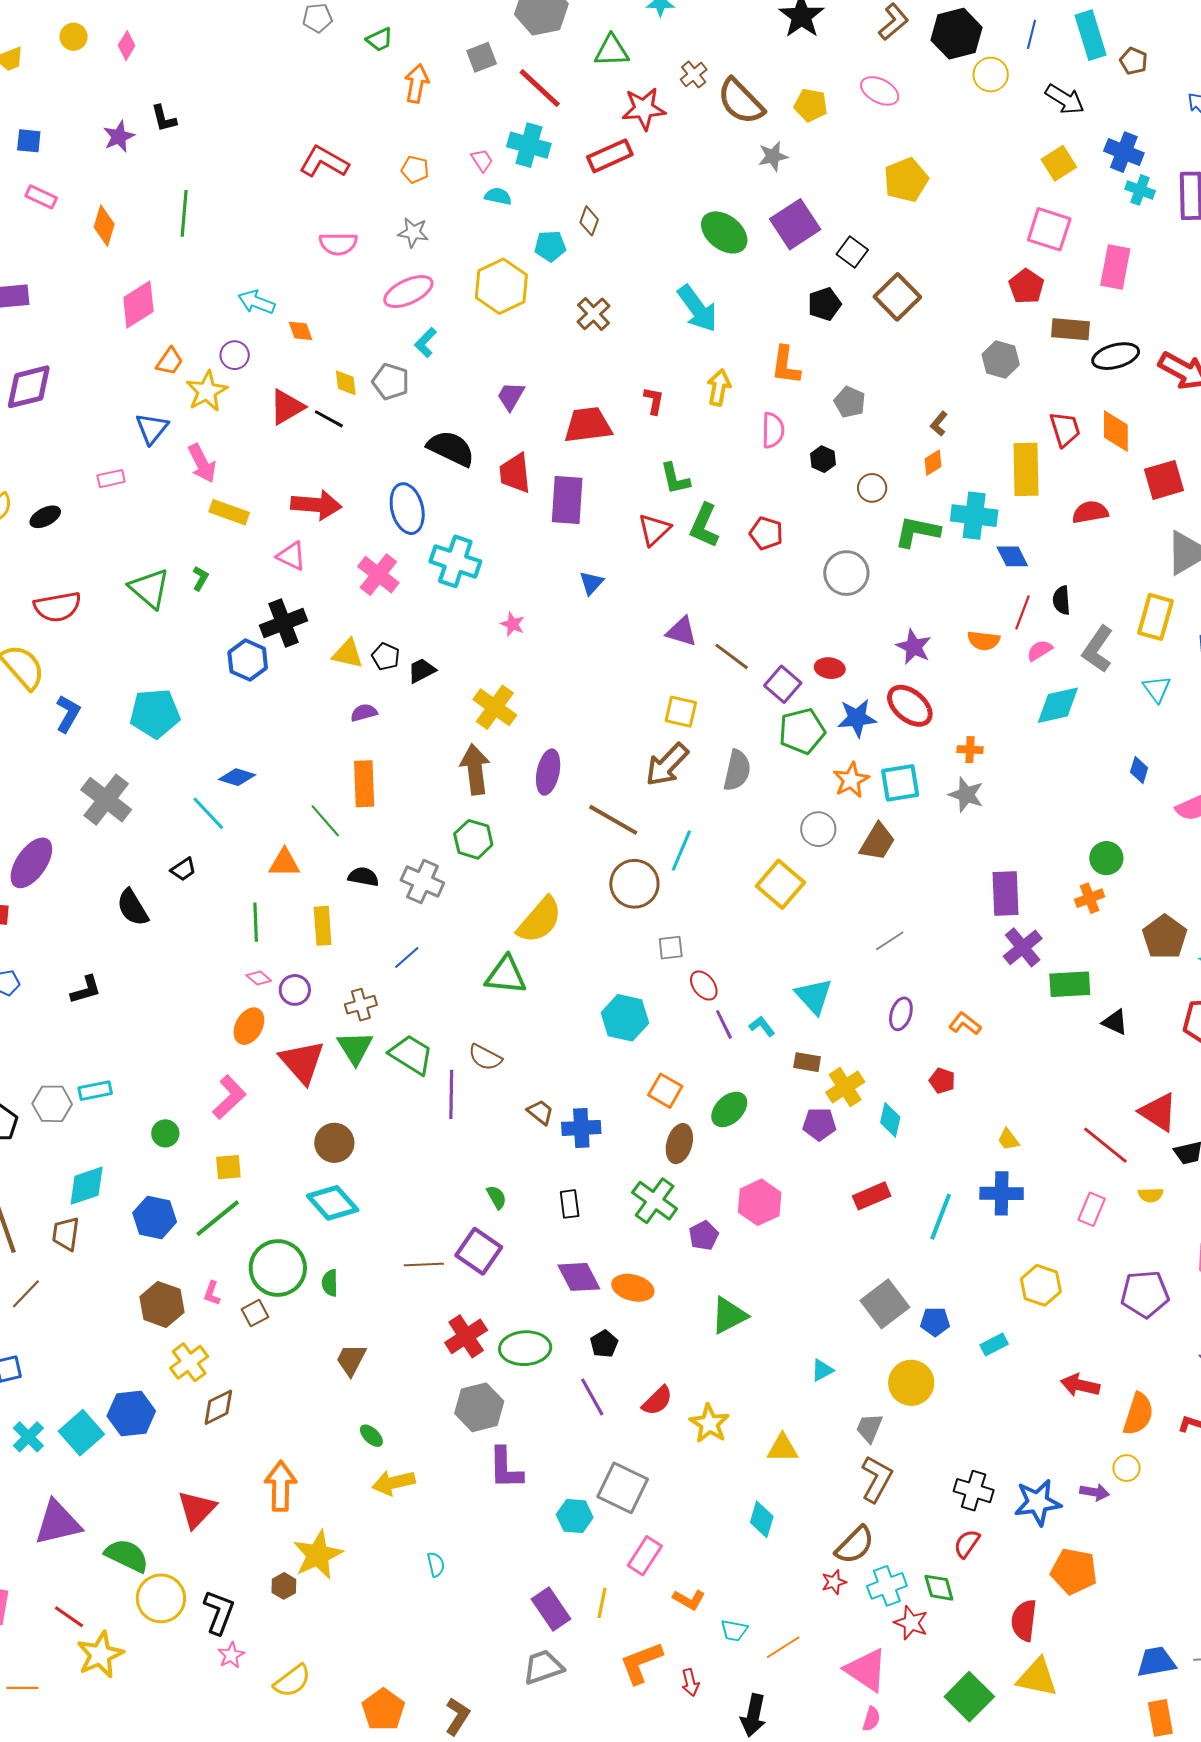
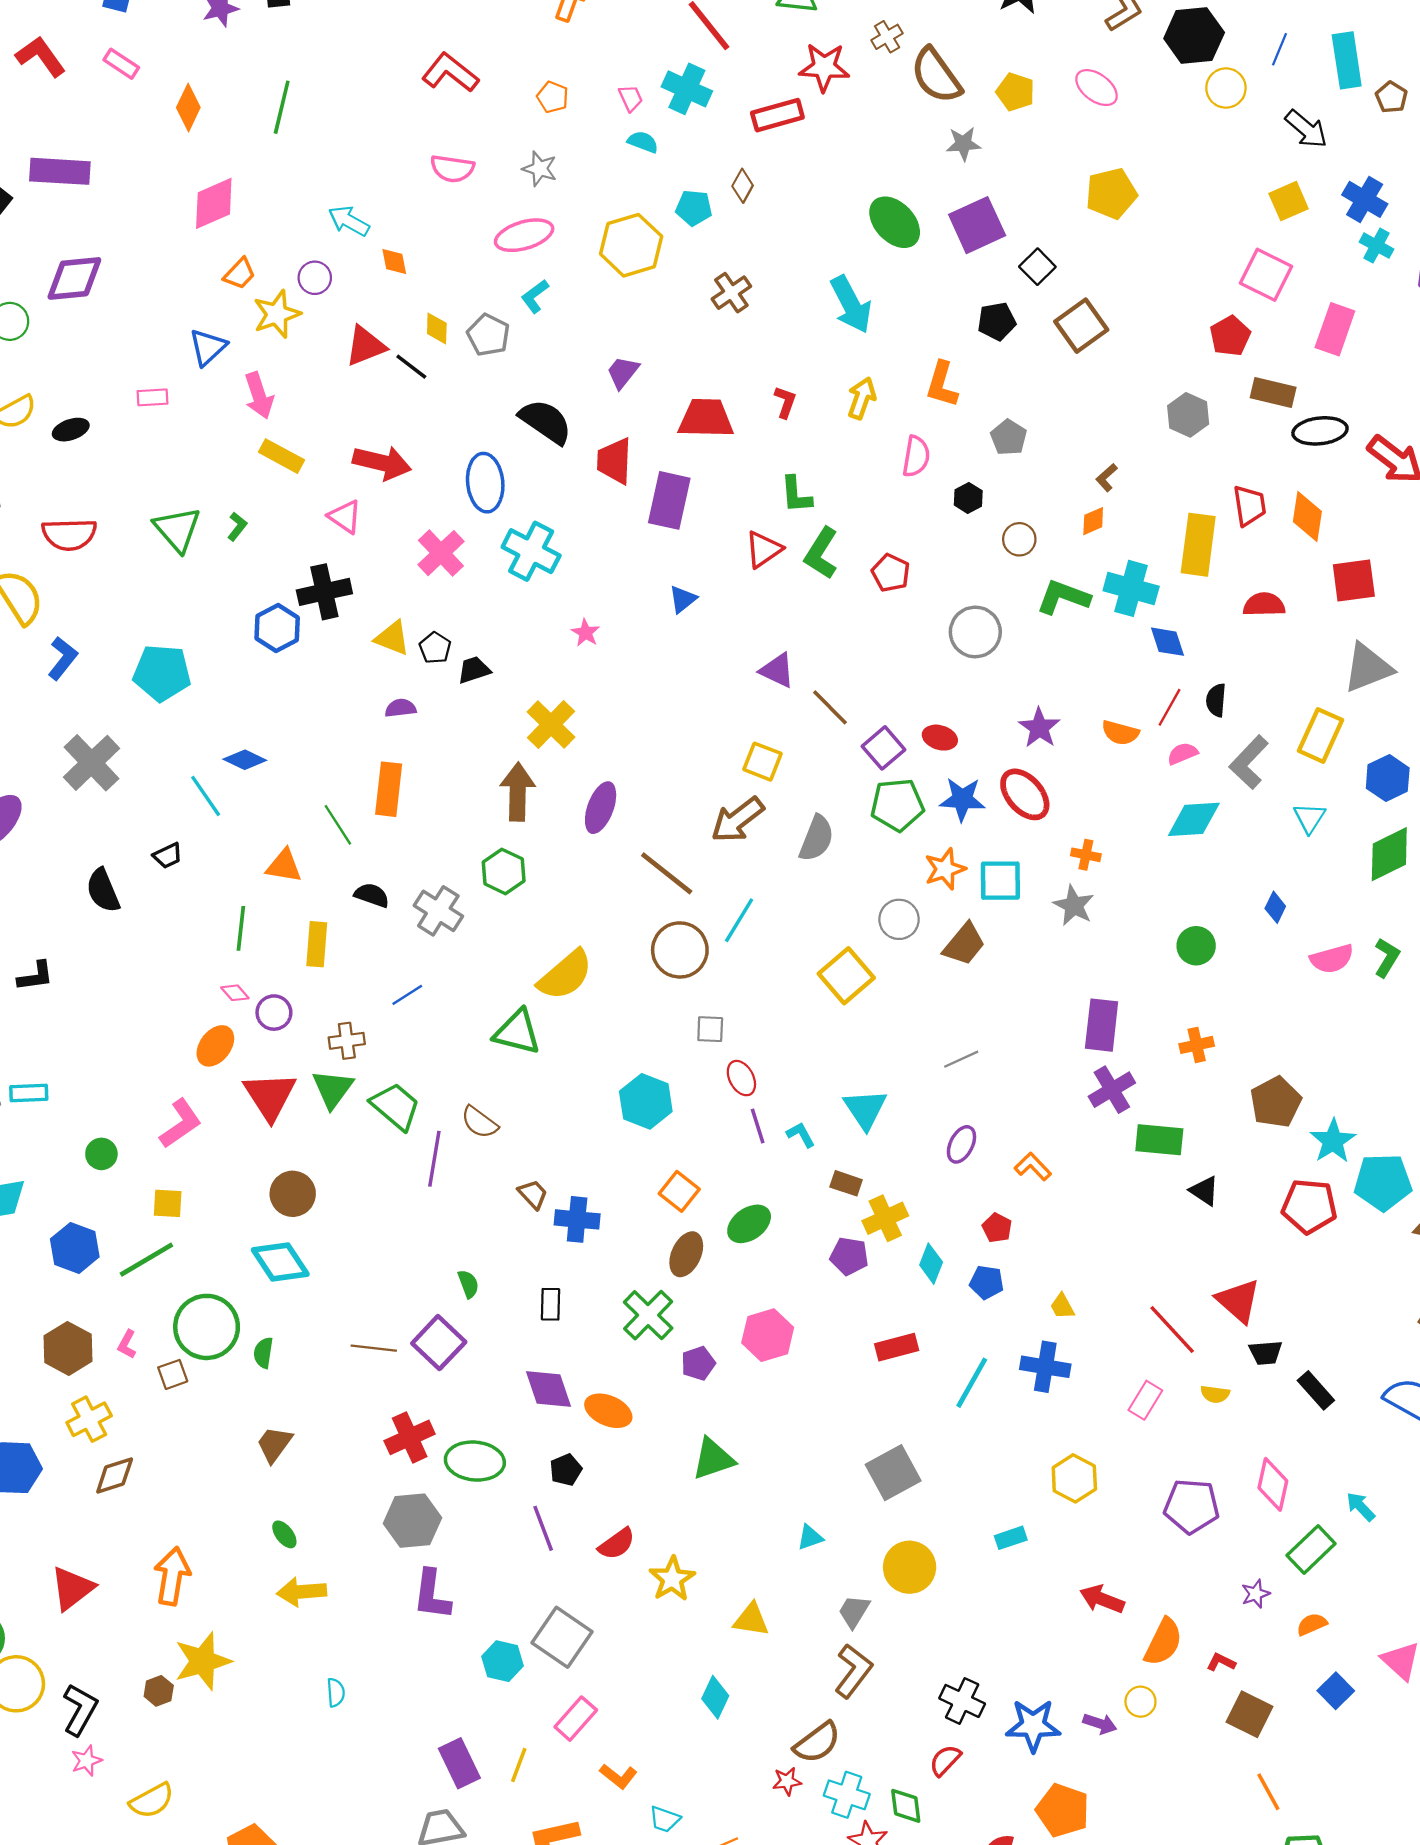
green circle: (1106, 858) -> (1196, 946), moved
blue pentagon: (935, 1322) -> (987, 1282), moved
cyan cross: (887, 1586) -> (847, 1795), turned 30

